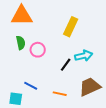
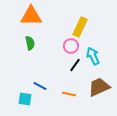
pink circle: (38, 50) -> (71, 46), moved
cyan arrow: (84, 56) -> (93, 56), turned -102

